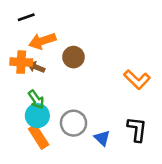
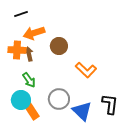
brown arrow: (36, 67) -> (29, 54), turned 56
orange L-shape: (137, 80) -> (86, 70), moved
cyan circle: (37, 116) -> (21, 100), moved
blue triangle: (102, 138) -> (82, 111), size x1.5

